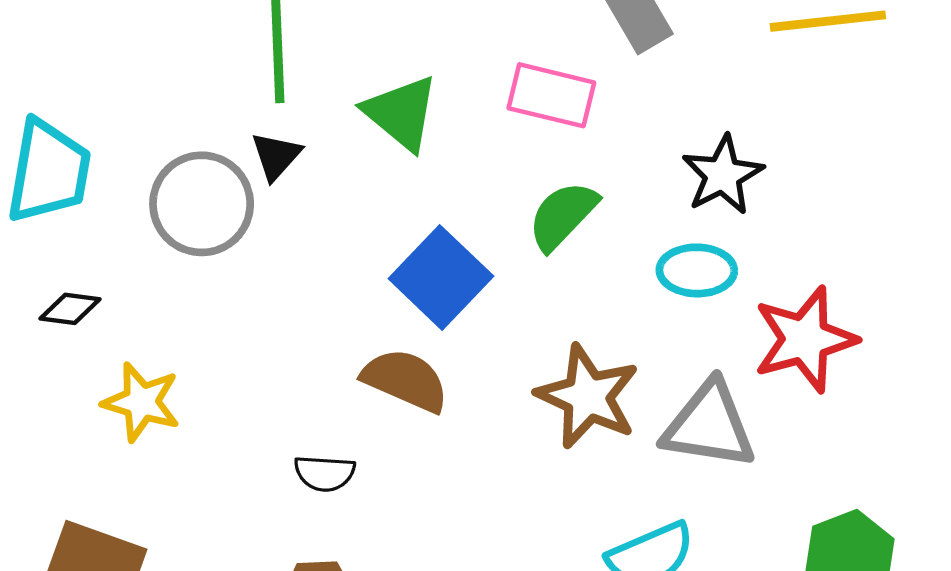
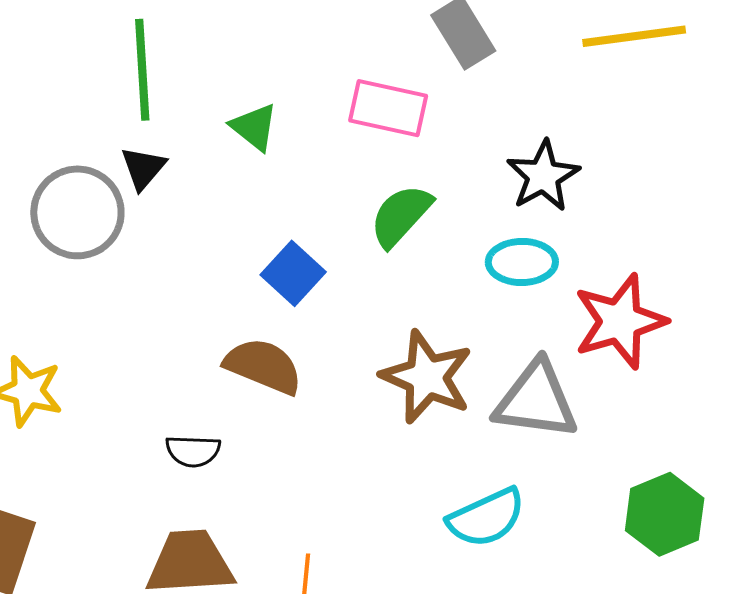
green triangle: (401, 113) -> (254, 127), size x0.7
blue square: (441, 277) -> (293, 273), size x0.7

